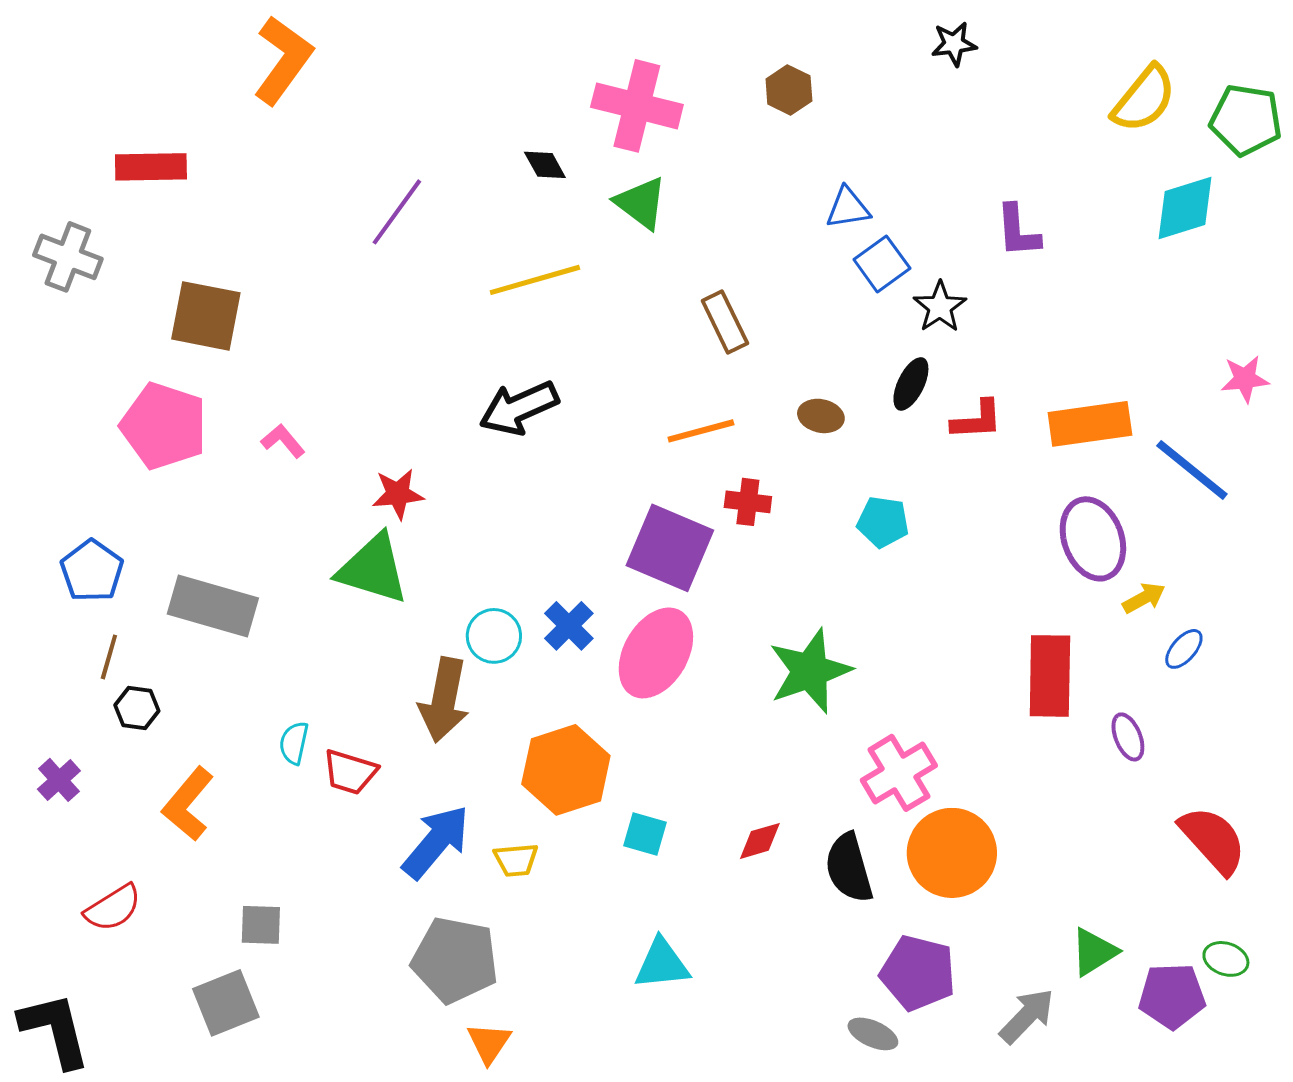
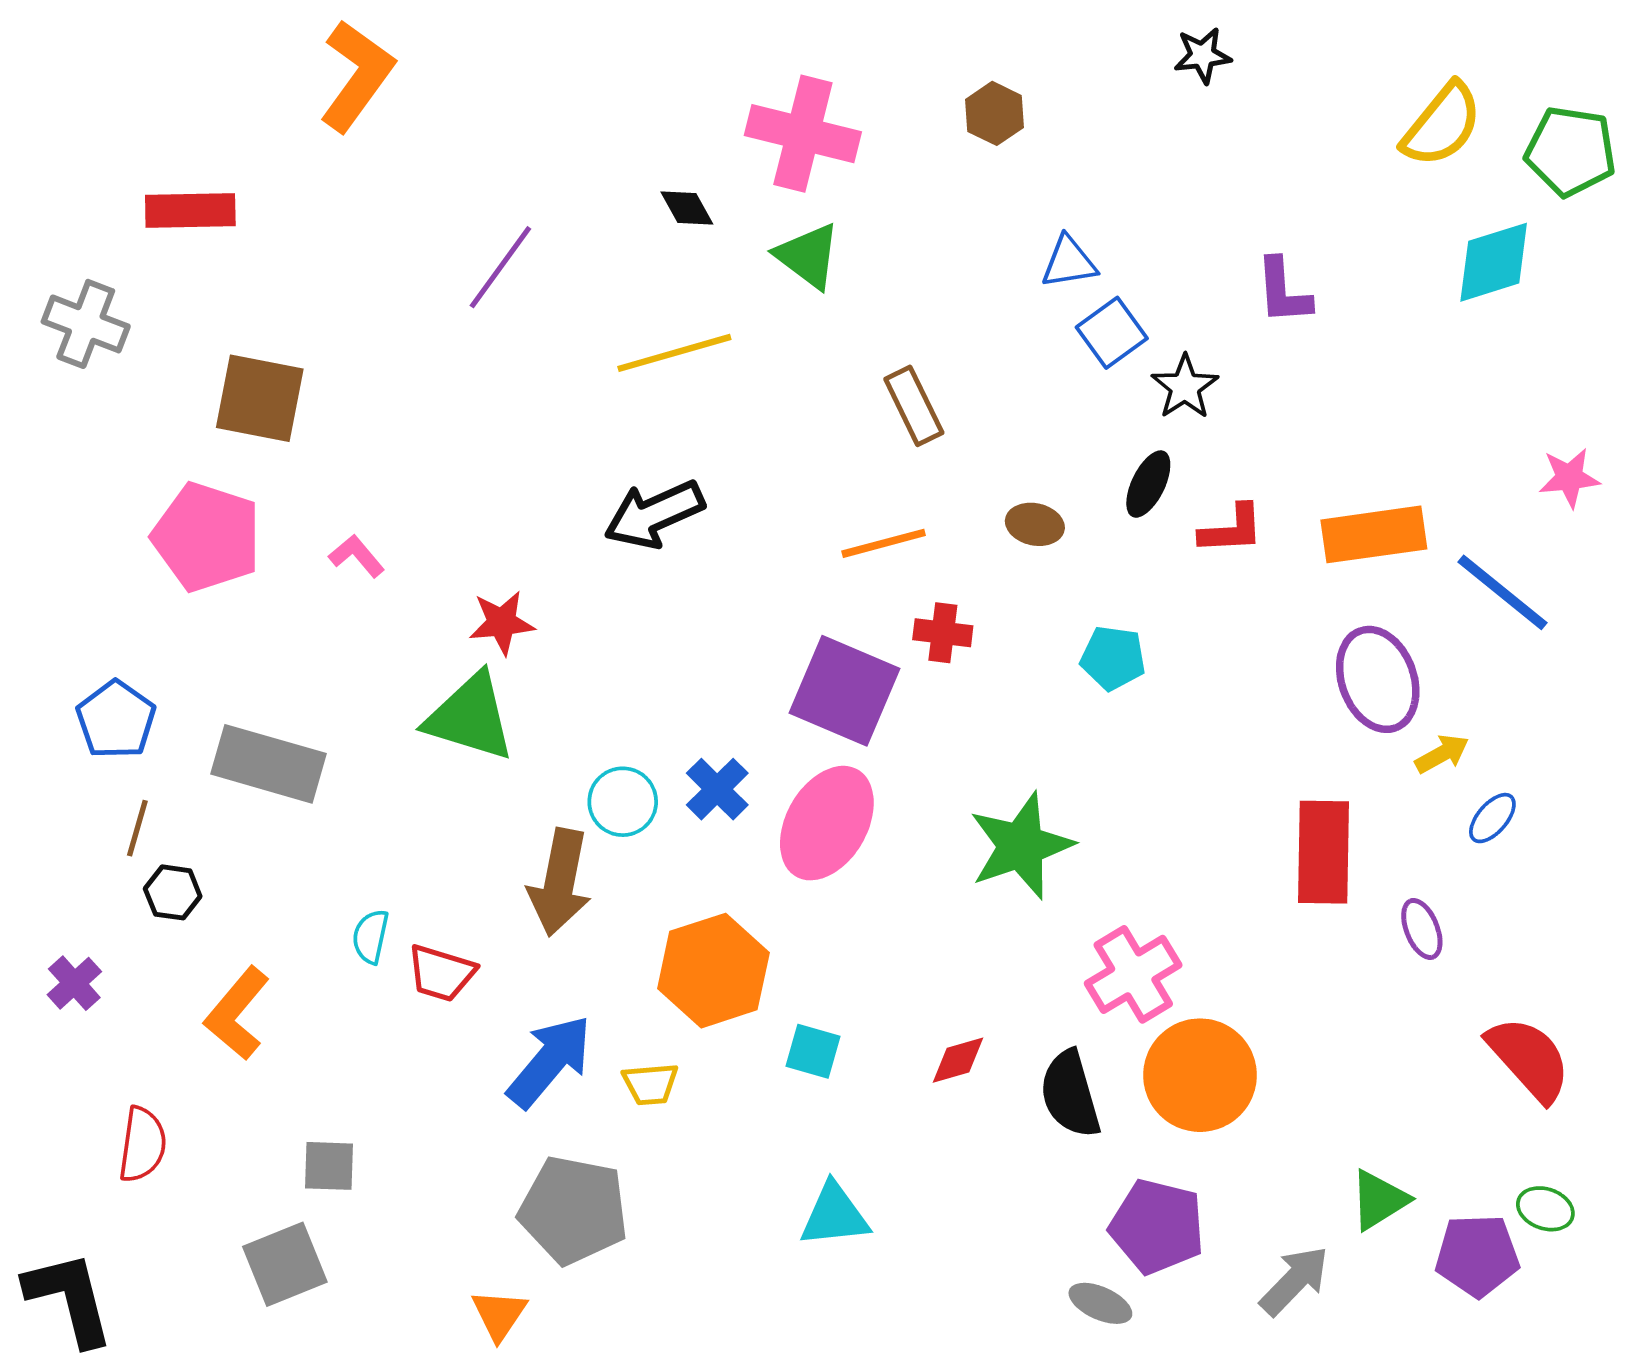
red semicircle: (113, 908) -> (142, 1145), turned -50
orange triangle: (489, 1043) -> (499, 1315), moved

